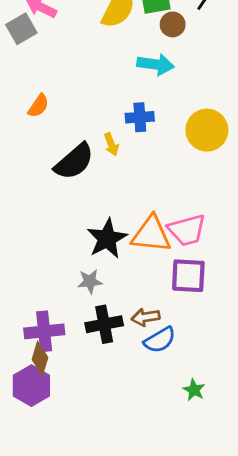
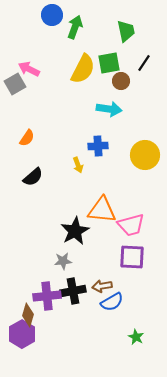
black semicircle: (74, 161) -> (33, 177), moved, size x0.7
orange triangle: (151, 234) -> (102, 210), moved
purple cross: (44, 331) -> (47, 296), moved

